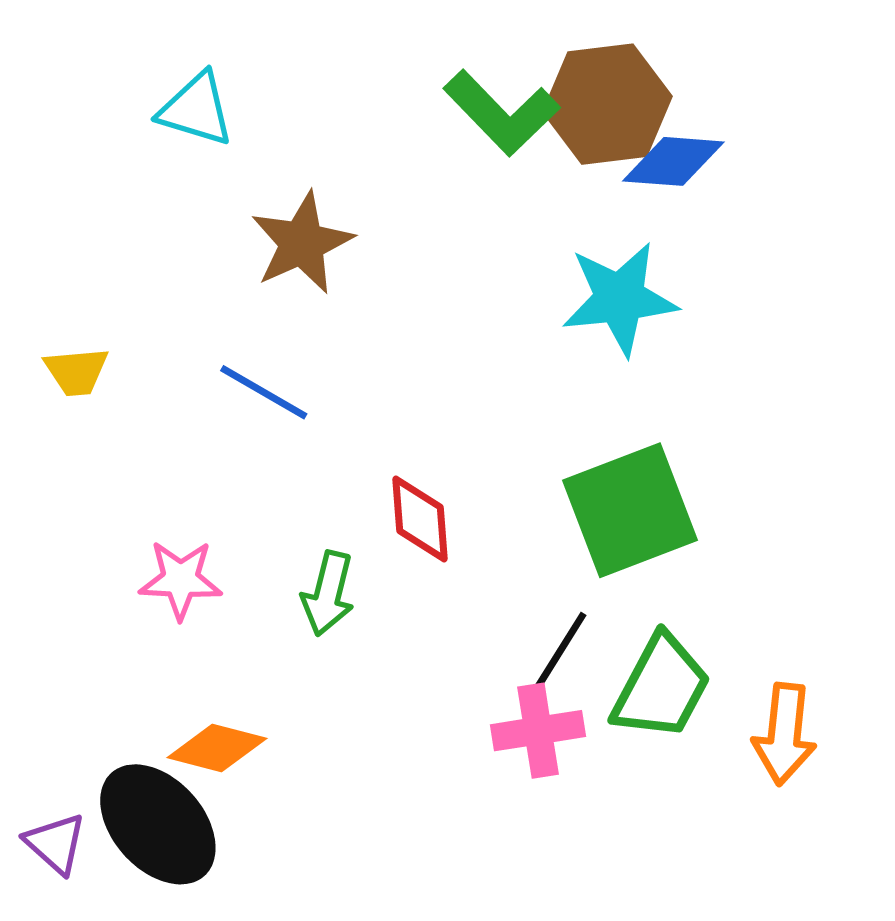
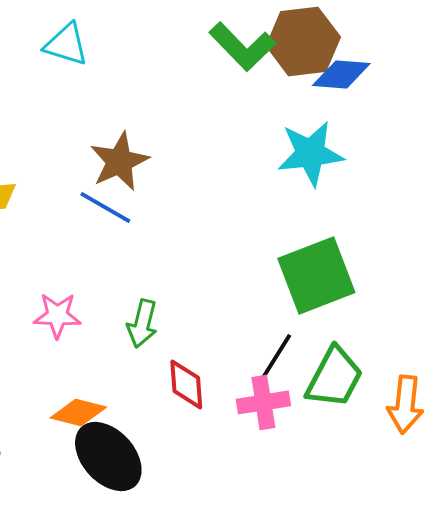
brown star: (302, 243) -> (119, 161), moved
red diamond: (420, 519) -> (186, 384), moved
black ellipse: (158, 824) -> (108, 456), moved

